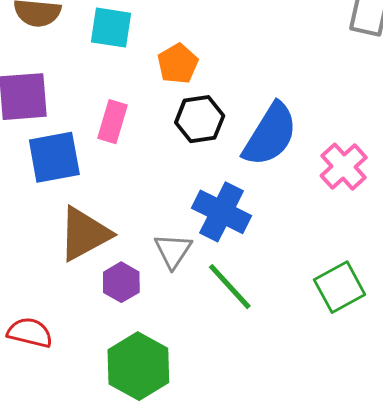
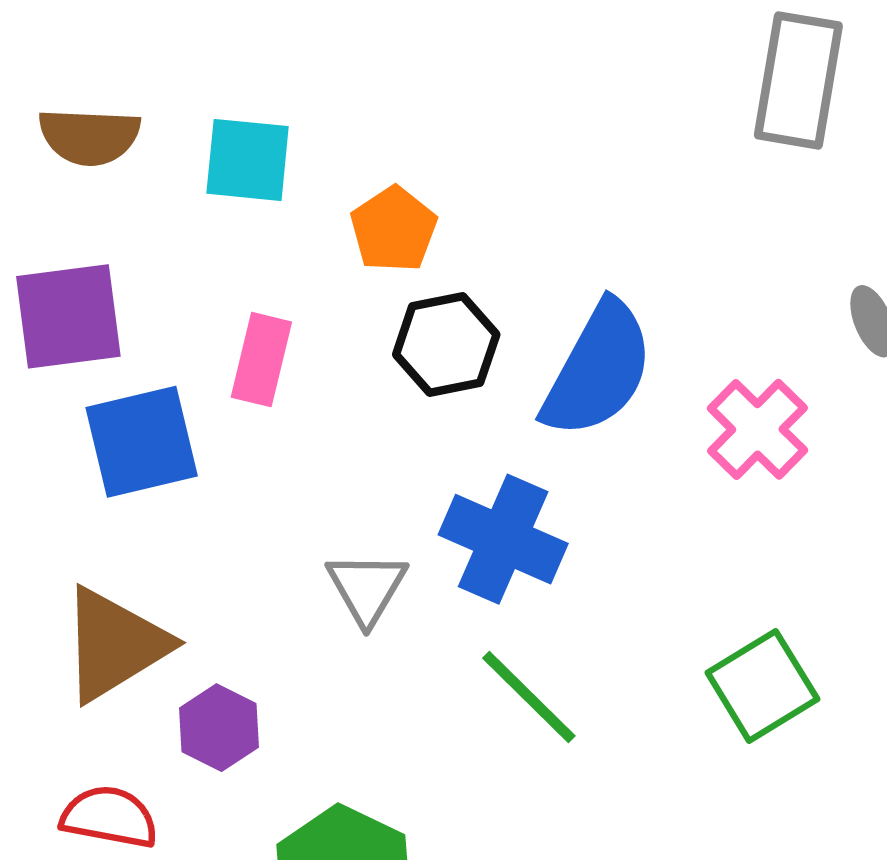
brown triangle: (84, 234) -> (115, 645), moved
gray triangle: (173, 251) -> (367, 588), moved
purple hexagon: (121, 282) -> (219, 728), moved

